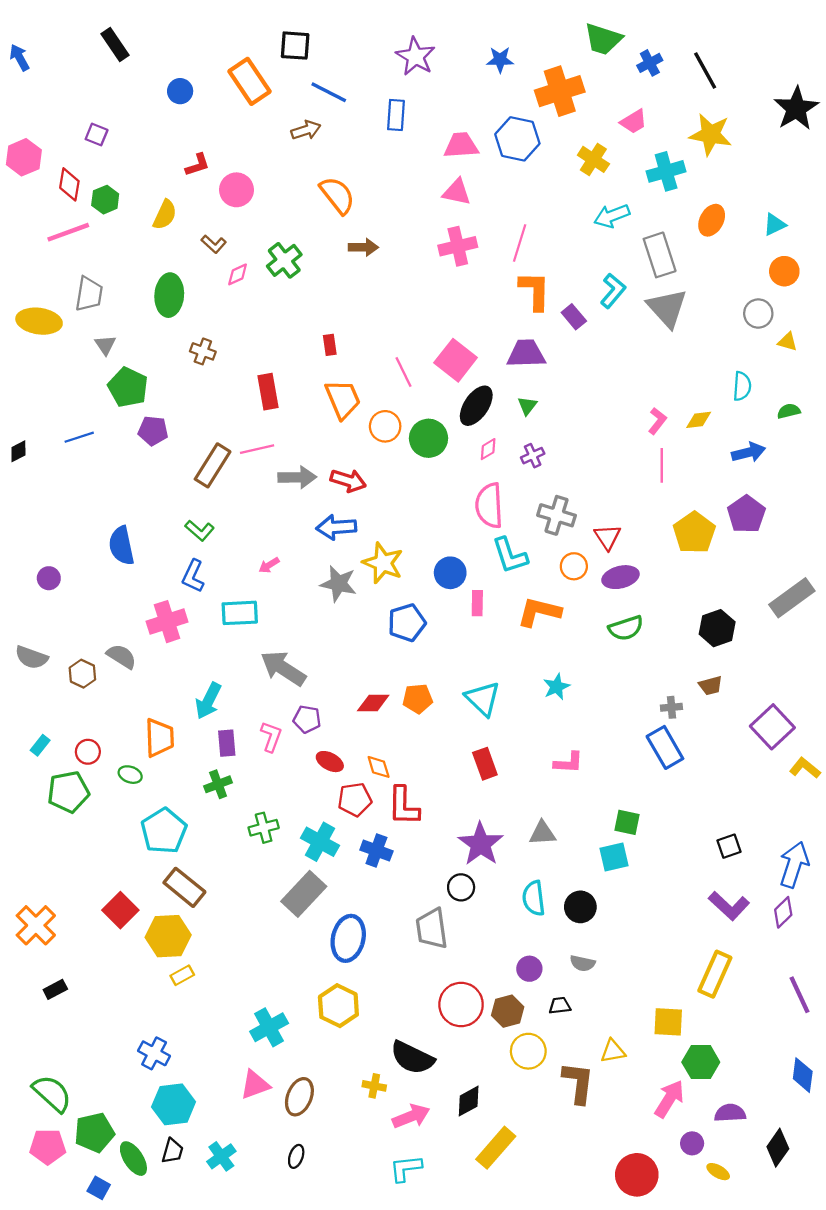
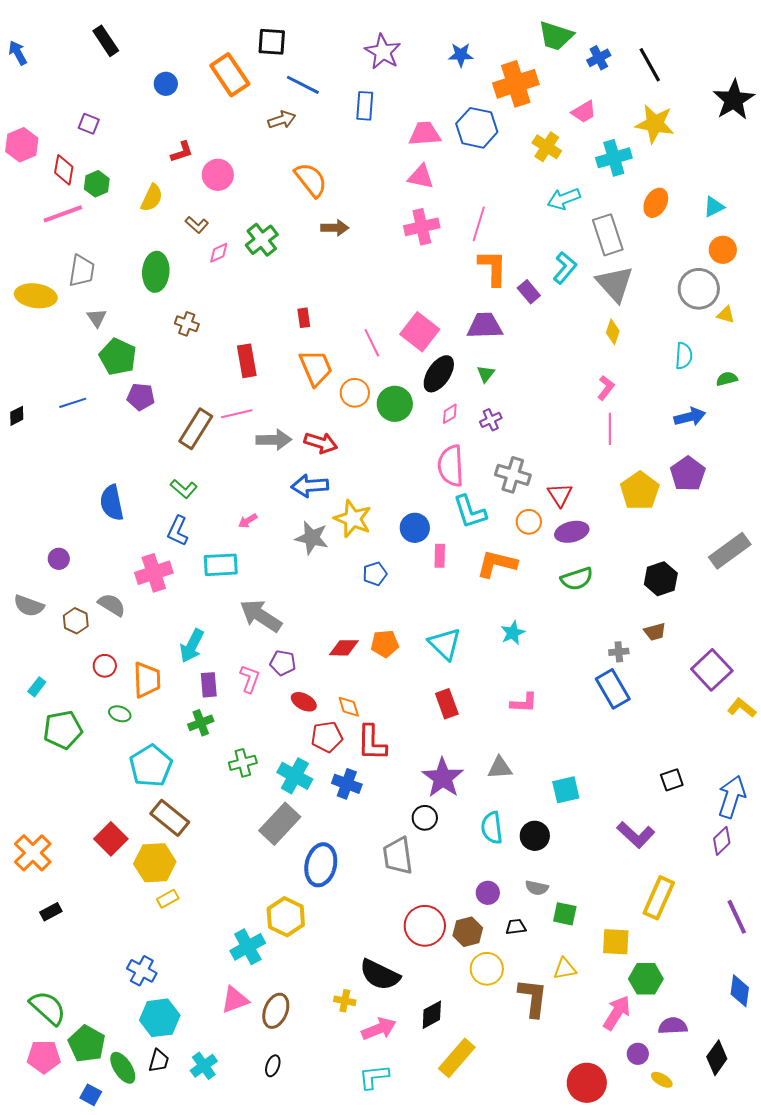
gray circle: (758, 314) -> (699, 289), size x1.5
yellow diamond: (699, 420) -> (613, 332), moved, turned -65
purple circle: (49, 578) -> (59, 559), moved
blue pentagon: (407, 623) -> (375, 574), size x0.7
red circle: (88, 752) -> (105, 666), moved
green square: (627, 822) -> (565, 914), moved
purple L-shape: (729, 906) -> (636, 835), moved
yellow hexagon: (338, 1006) -> (286, 917), moved
green pentagon: (94, 1133) -> (87, 1044), turned -30

